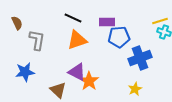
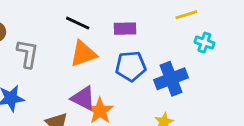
yellow line: (160, 21) -> (186, 15), moved
blue pentagon: (119, 37) -> (131, 66), moved

